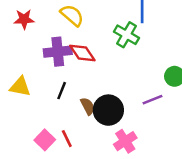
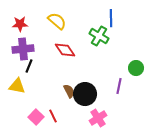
purple cross: (58, 52) -> (23, 49), moved
yellow triangle: (20, 87) -> (17, 86), moved
black line: (62, 91) -> (29, 66), moved
purple line: (152, 100) -> (119, 86), turned -56

